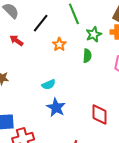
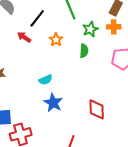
red arrow: (16, 40) -> (24, 37), moved

